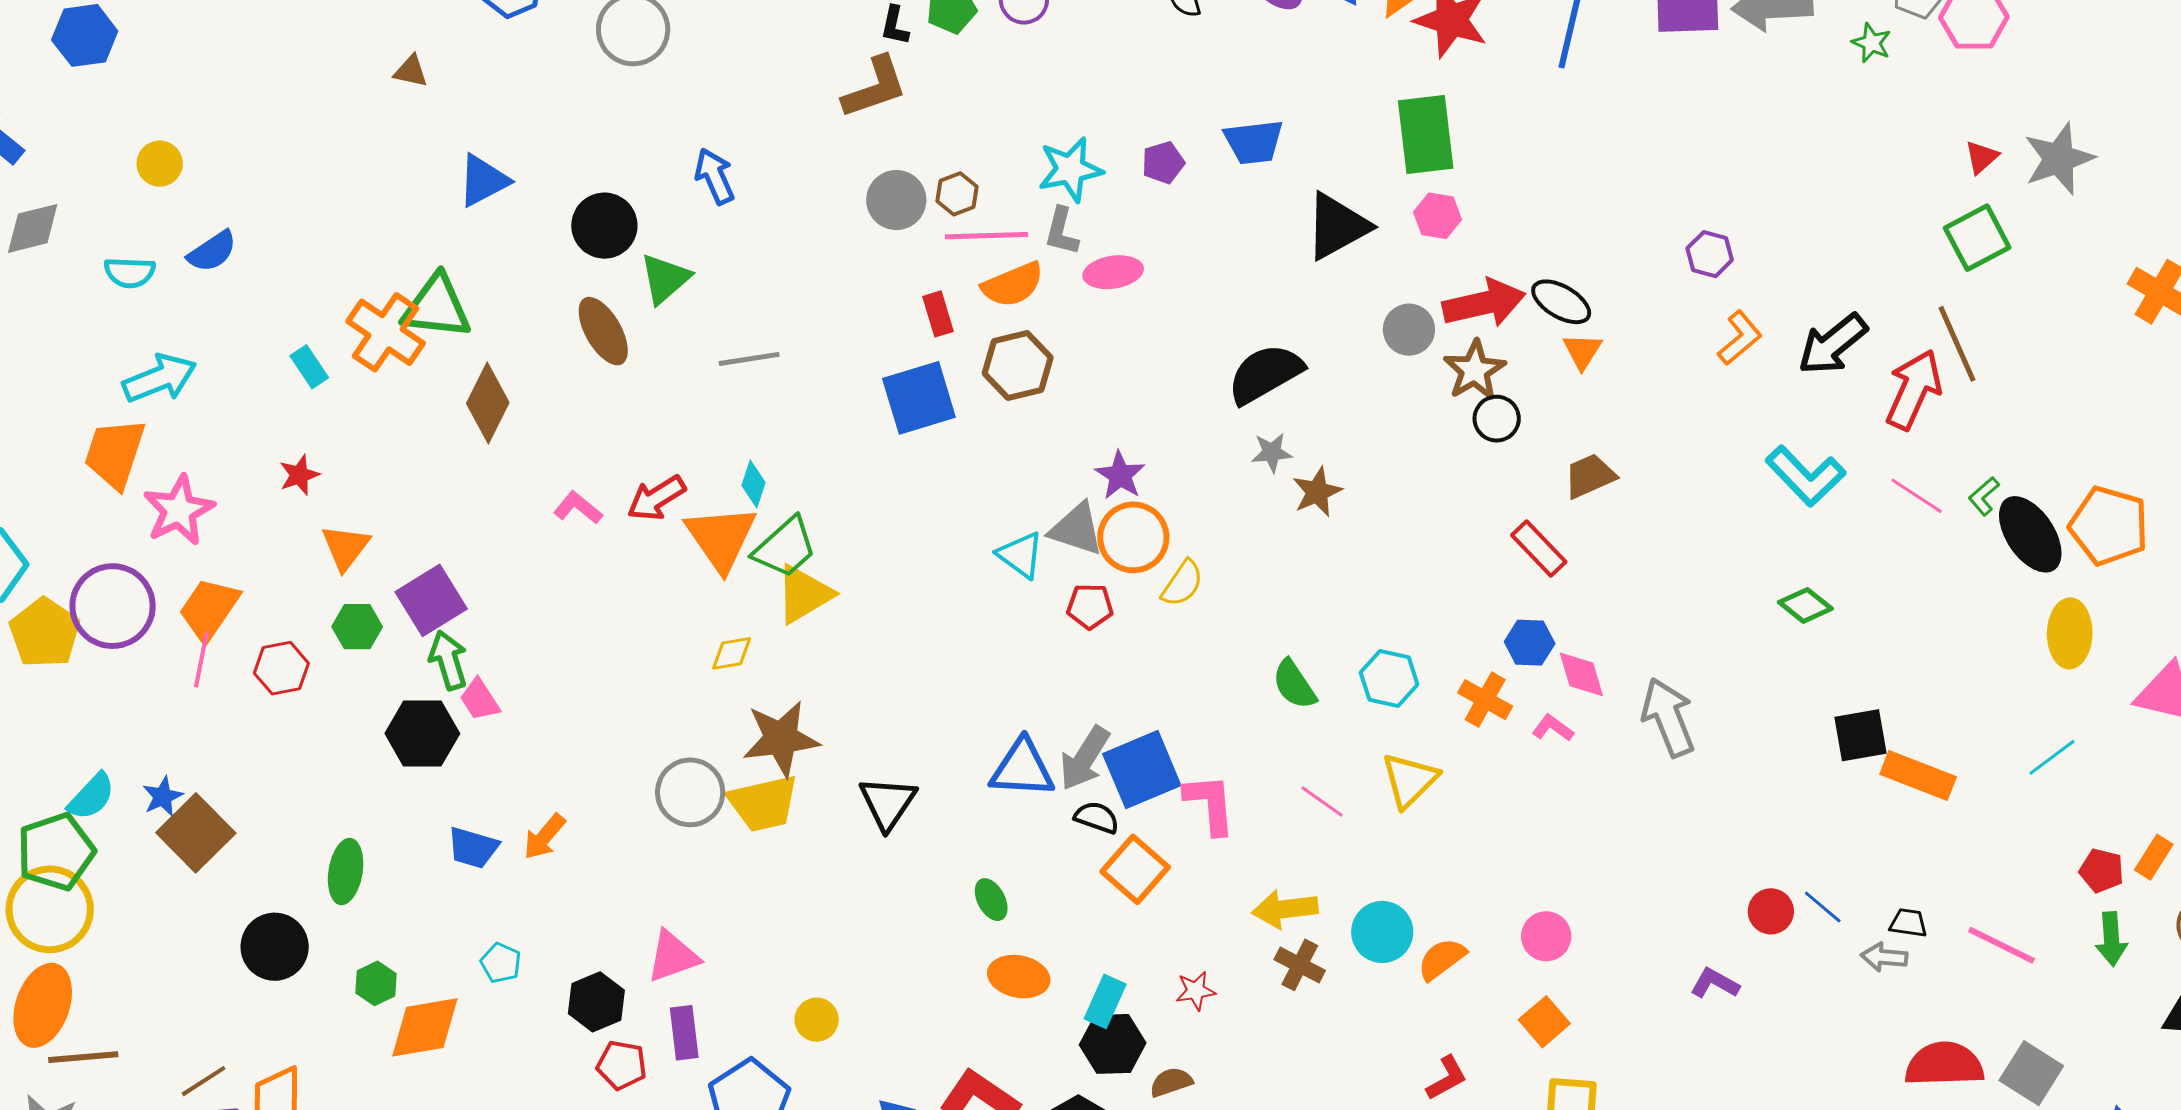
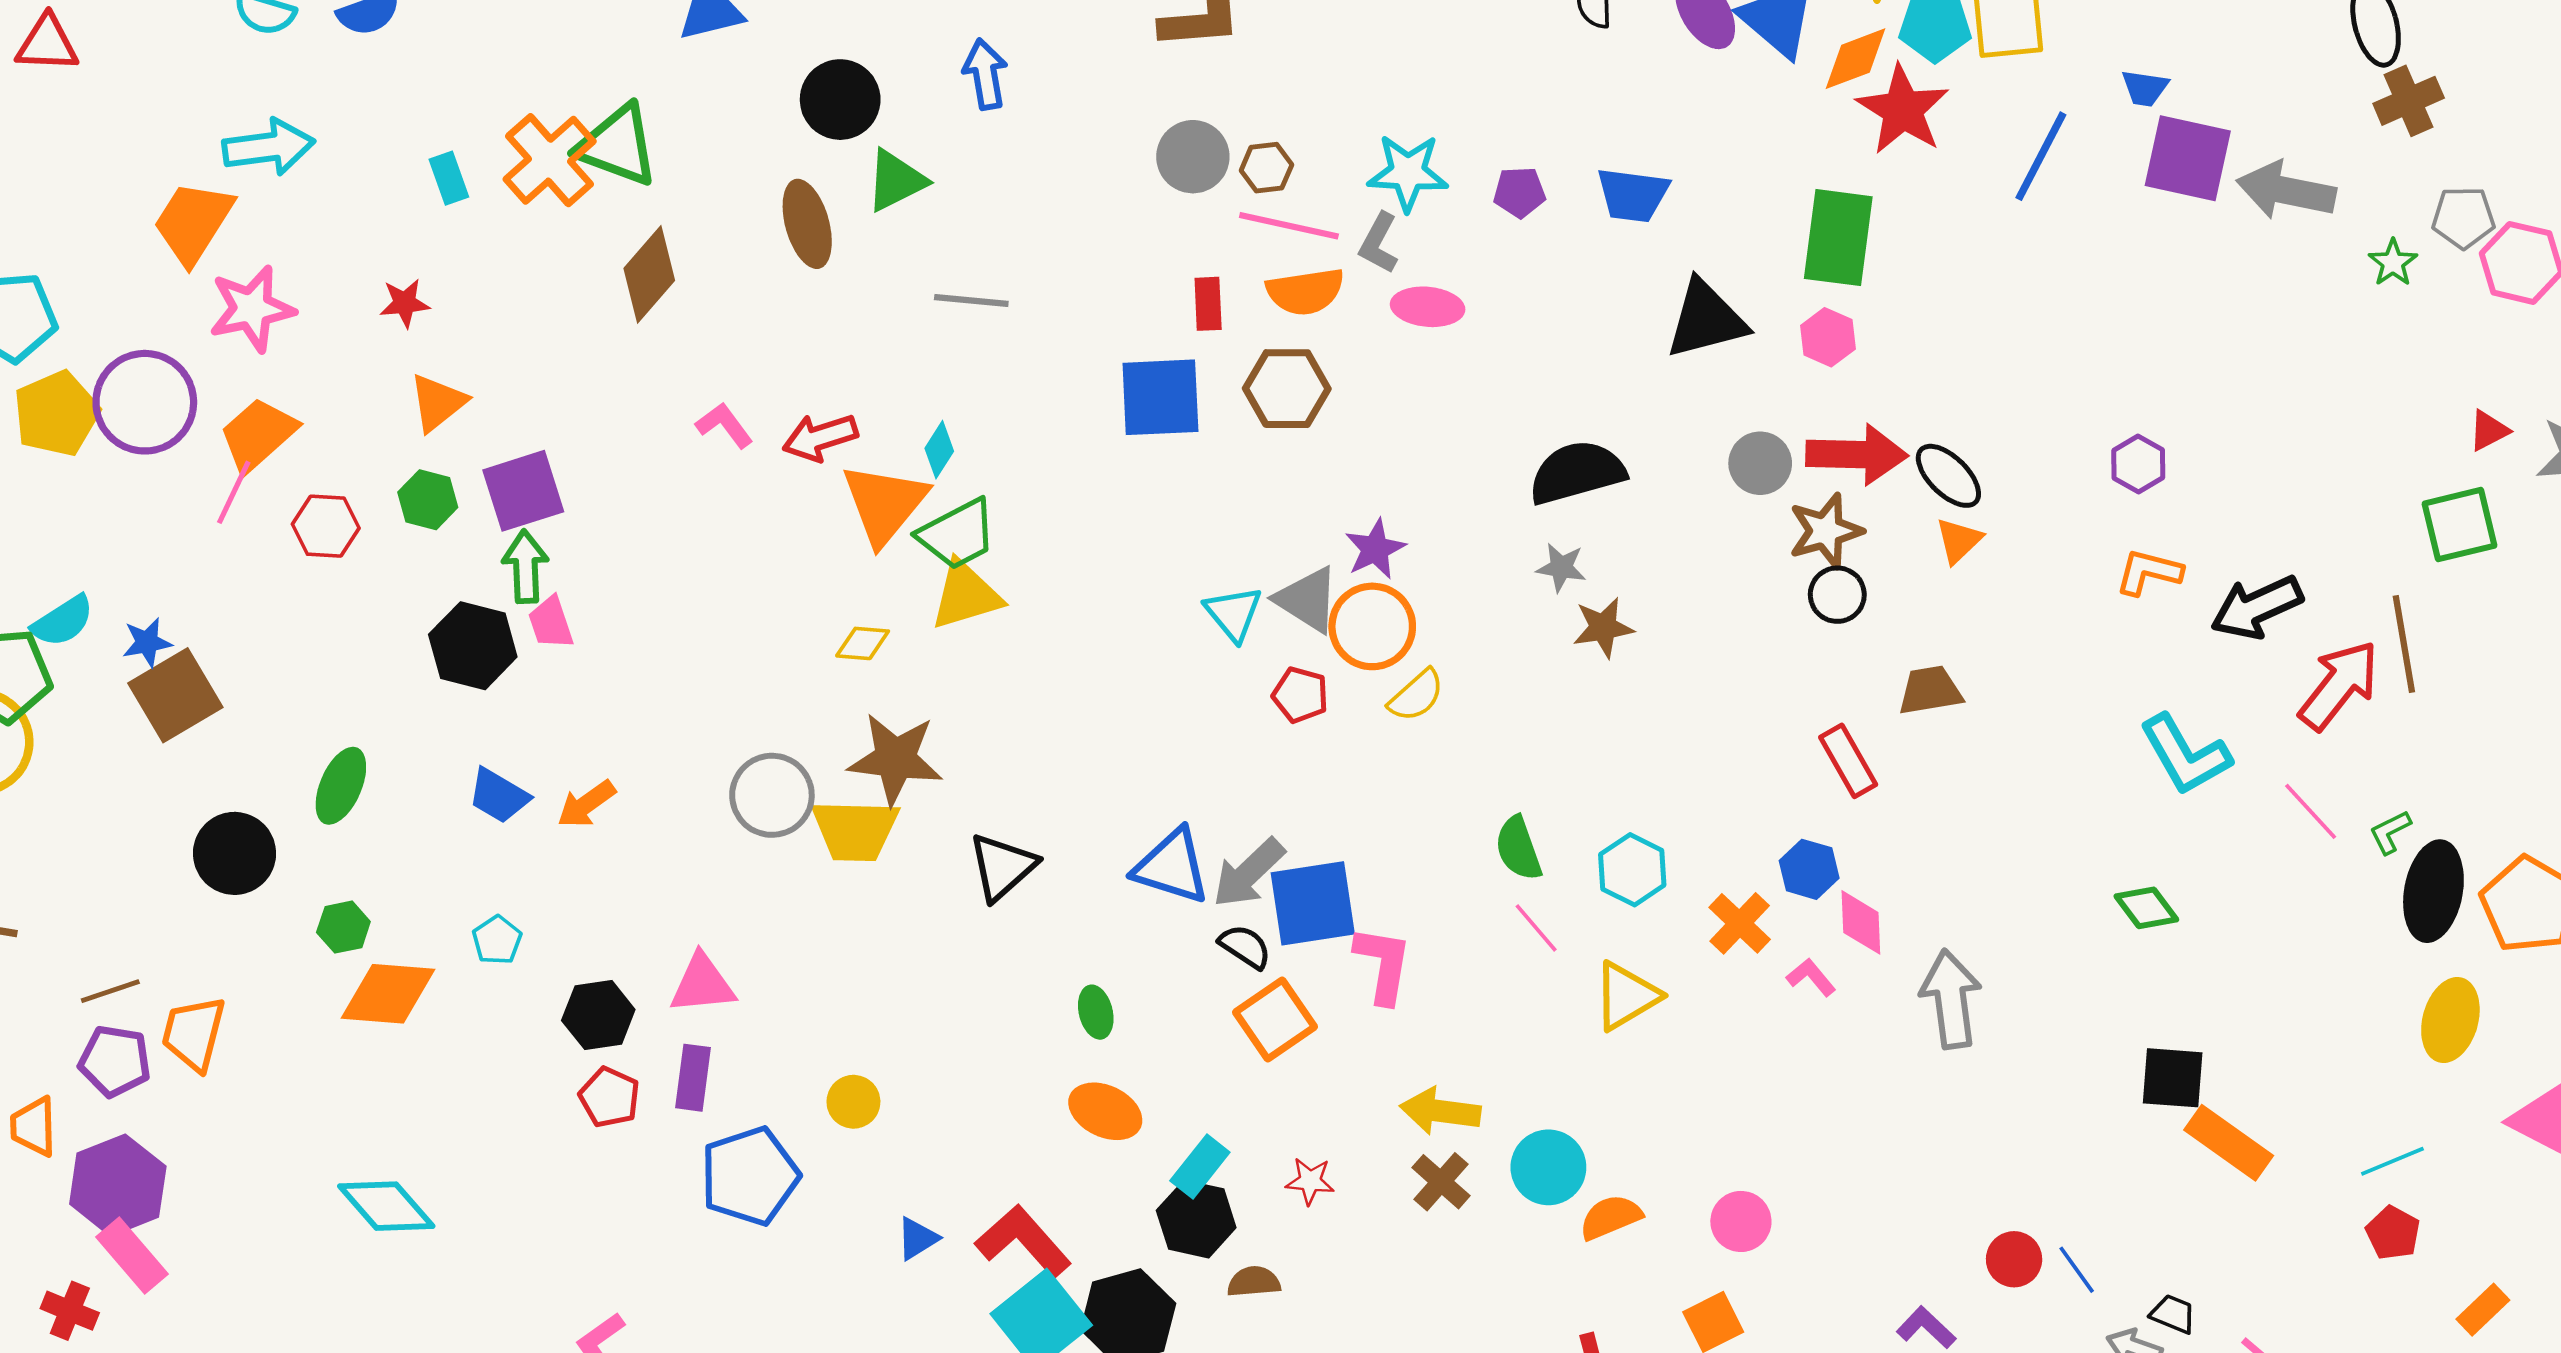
orange L-shape: (1740, 338) -> (2149, 572), turned -140
black ellipse: (2030, 534) -> (2433, 891), turned 30
pink line: (1322, 802) -> (1536, 928), moved
red pentagon: (2102, 871) -> (2393, 1233), moved

